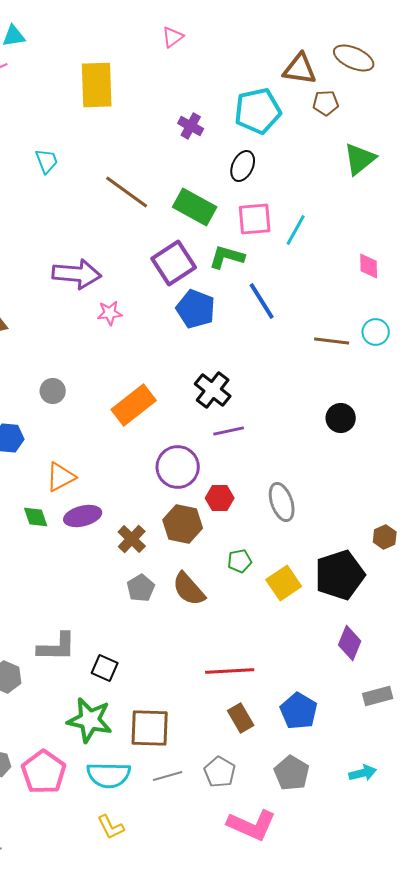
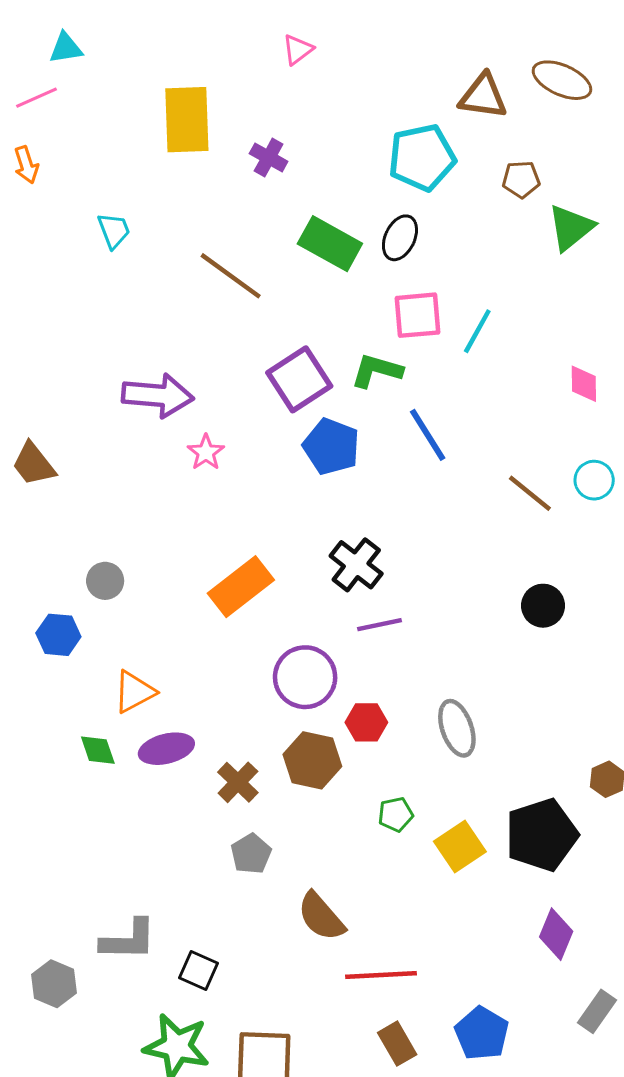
brown pentagon: (326, 103) -> (521, 179), moved
purple cross: (191, 126) -> (269, 158), moved
green rectangle: (195, 207) -> (330, 244), moved
pink star: (110, 313) -> (206, 452), turned -30
brown line: (332, 341) -> (530, 493), turned 32
gray circle: (53, 391) -> (105, 581), moved
brown semicircle: (189, 589) -> (321, 917), moved
gray rectangle: (378, 696) -> (597, 1011), turned -40

